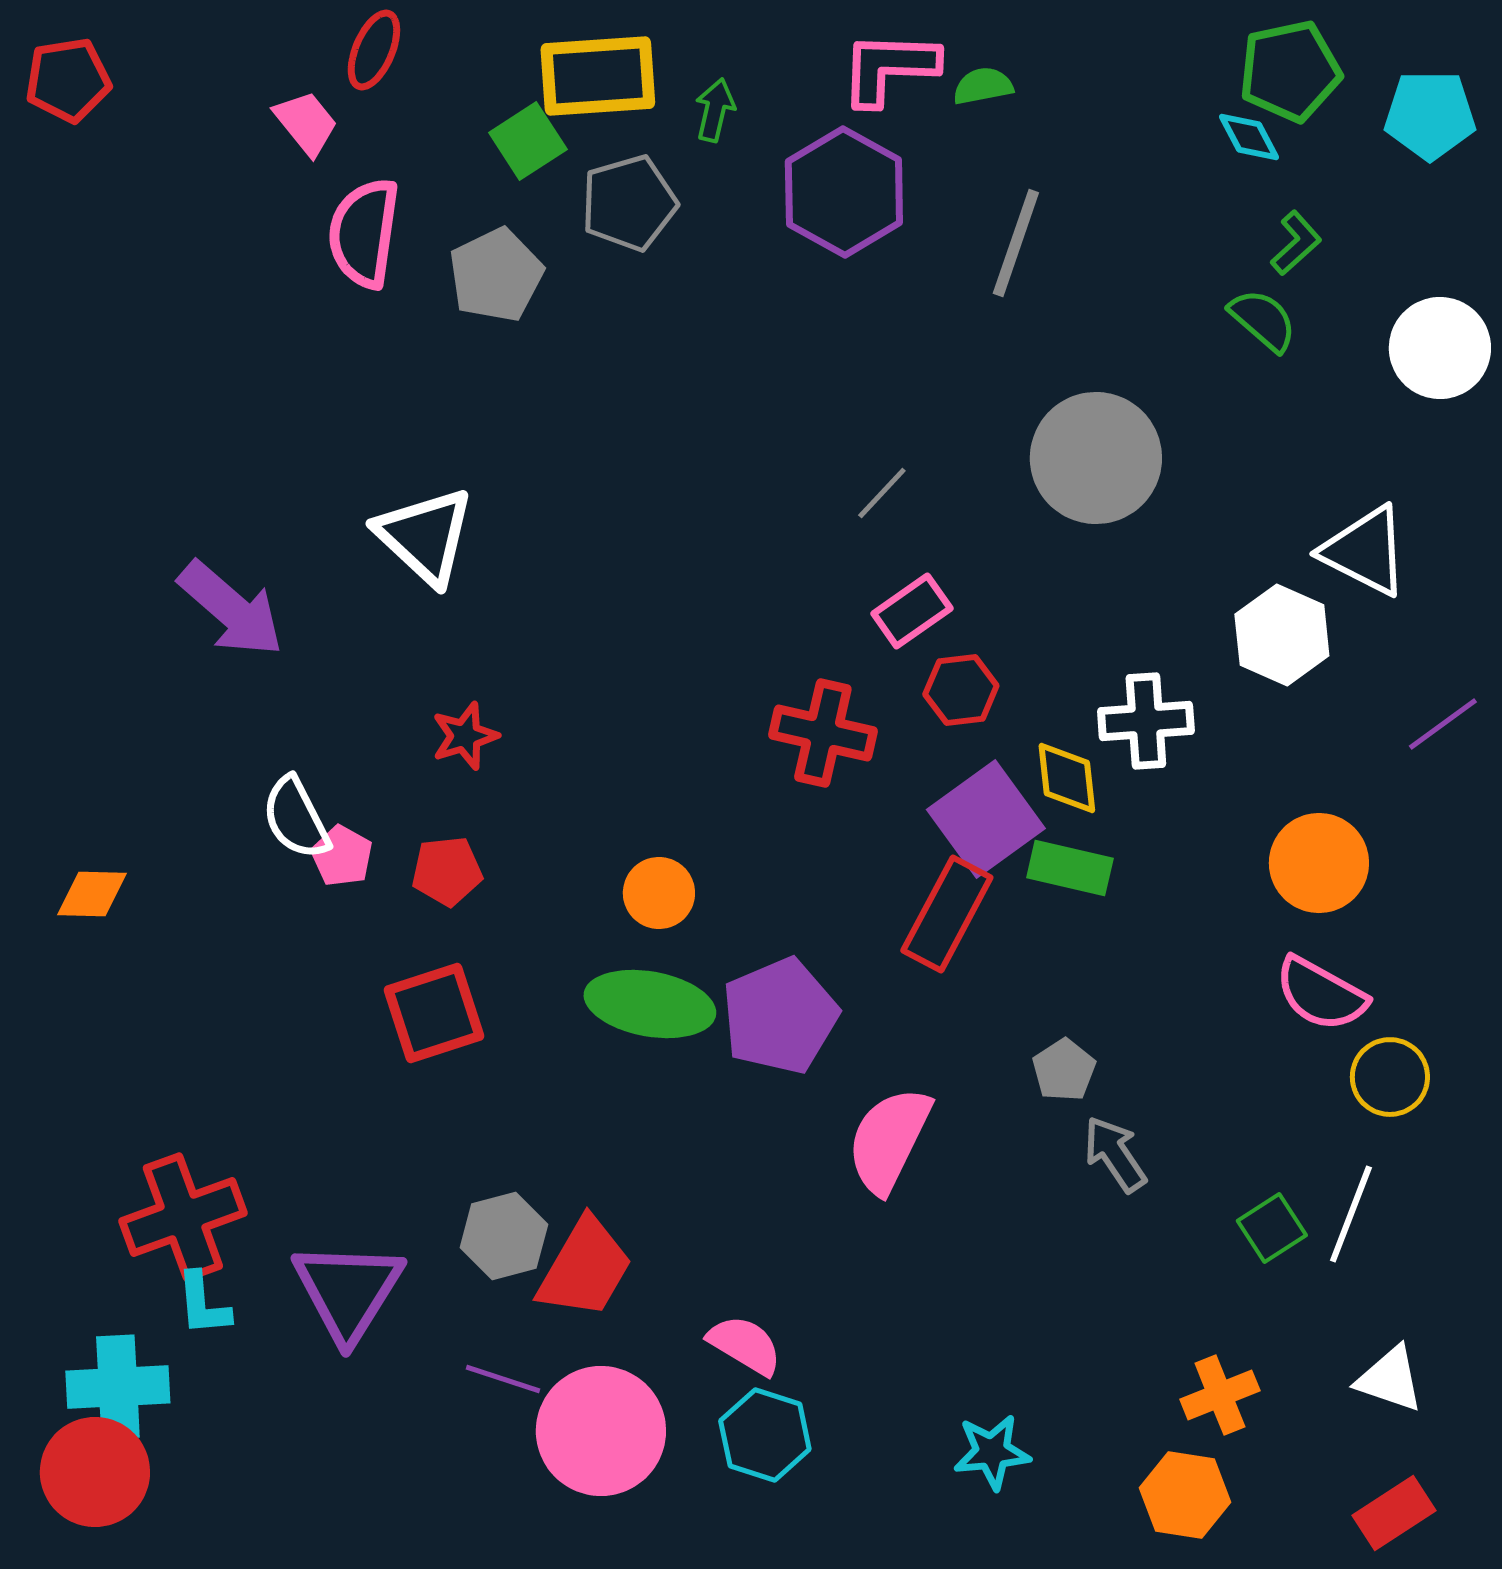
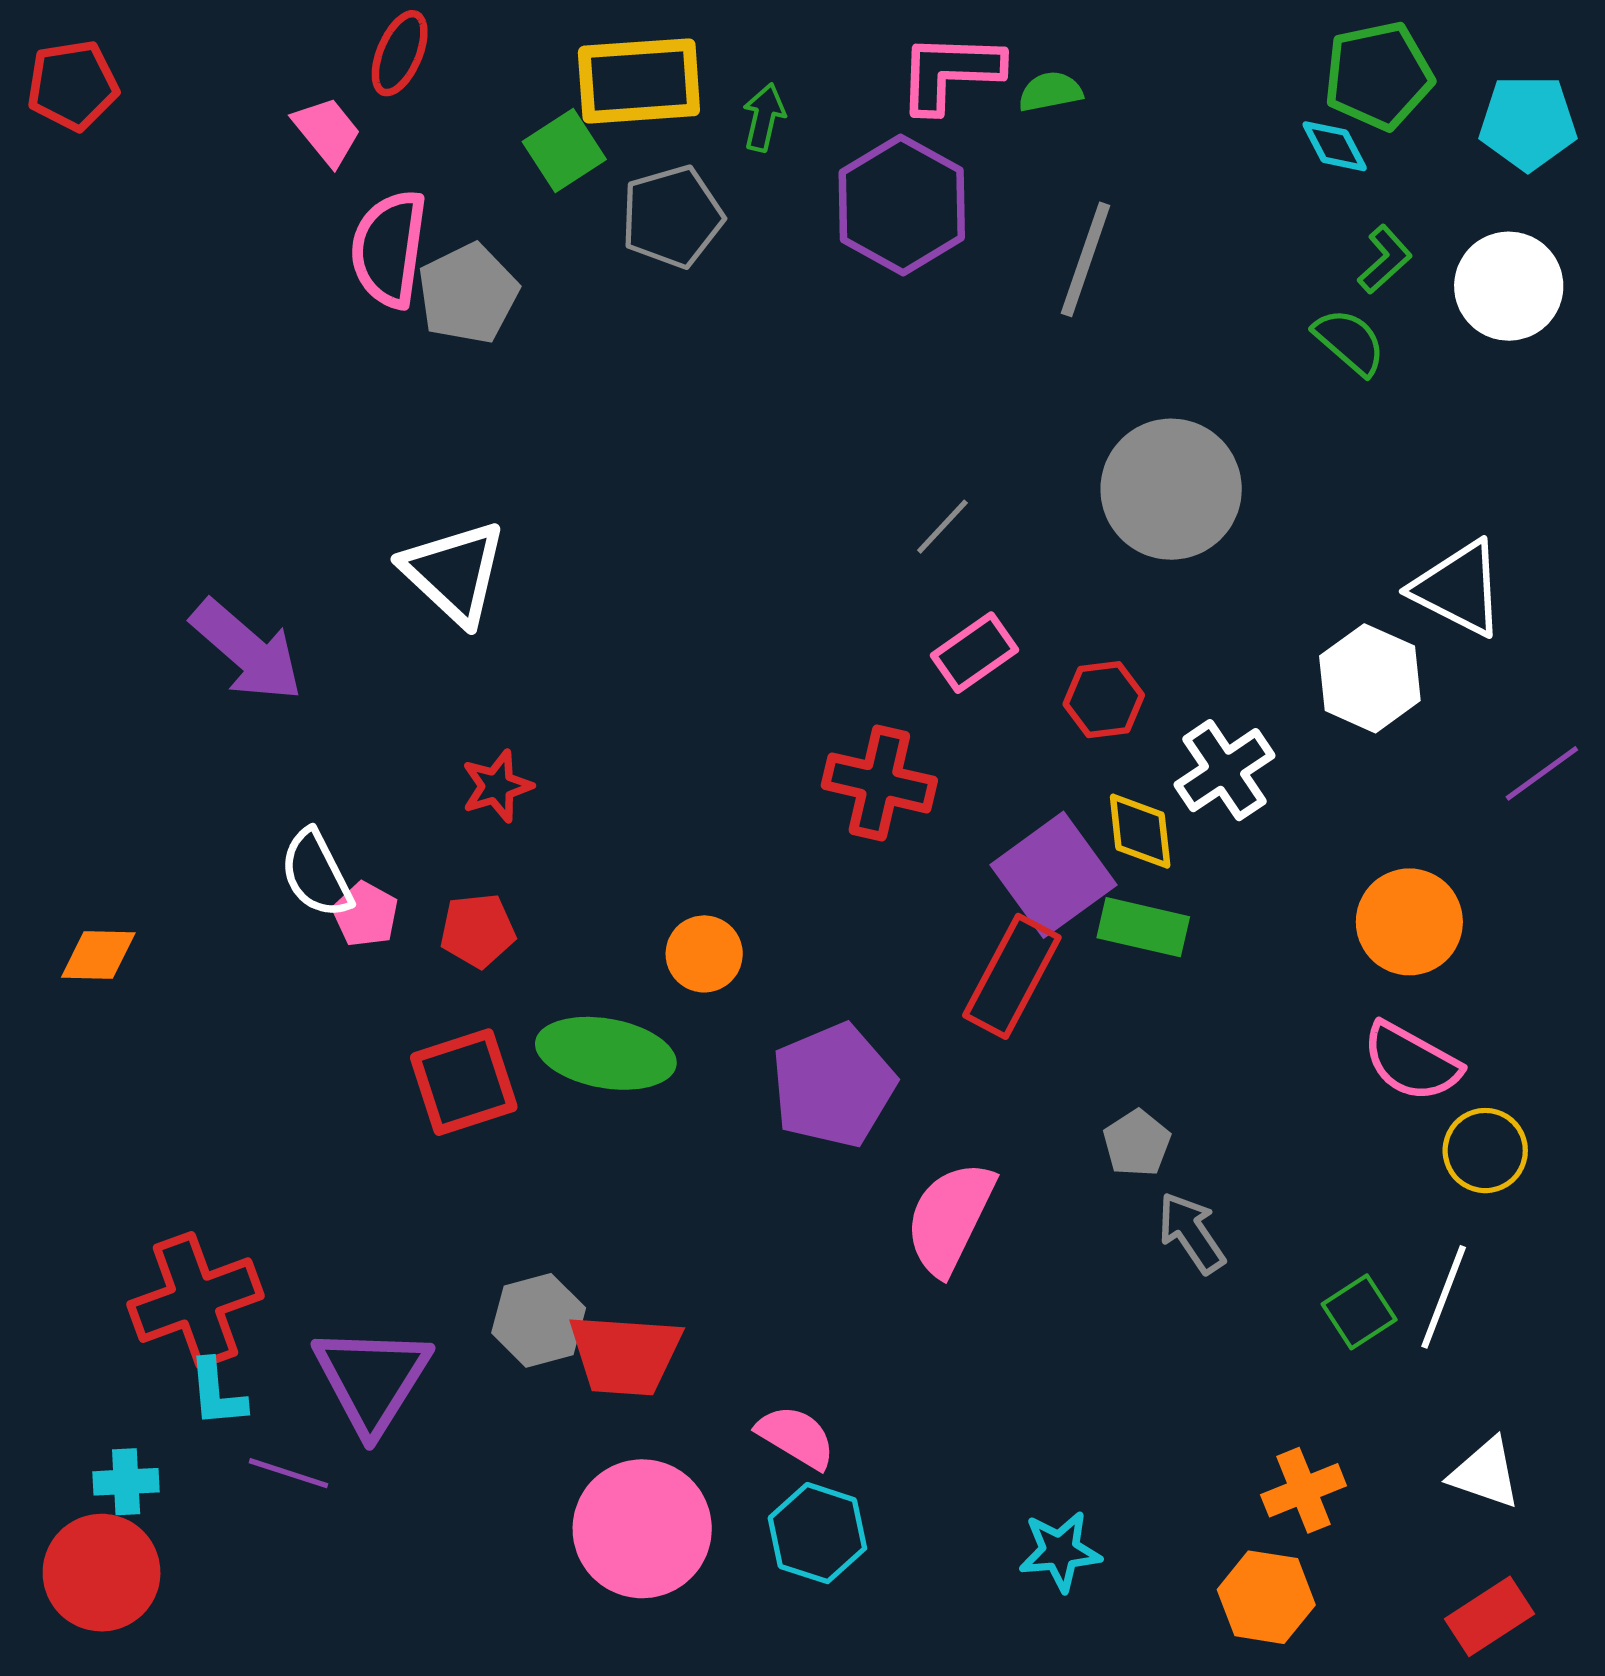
gray pentagon: (496, 275) -> (468, 294), moved
white circle: (1440, 348) -> (1509, 286), moved
red hexagon: (961, 690) -> (1104, 700), moved
white cross: (1146, 721) -> (1225, 770), turned -30
green ellipse: (650, 1004) -> (606, 1053), moved
red trapezoid: (585, 1268) -> (625, 1355), turned 64
purple line: (503, 1379) -> (288, 1473), moved
cyan cross: (118, 1387) -> (126, 1482), size x0.6

